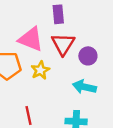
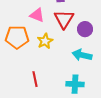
pink triangle: (31, 39) -> (37, 15), size x0.7

